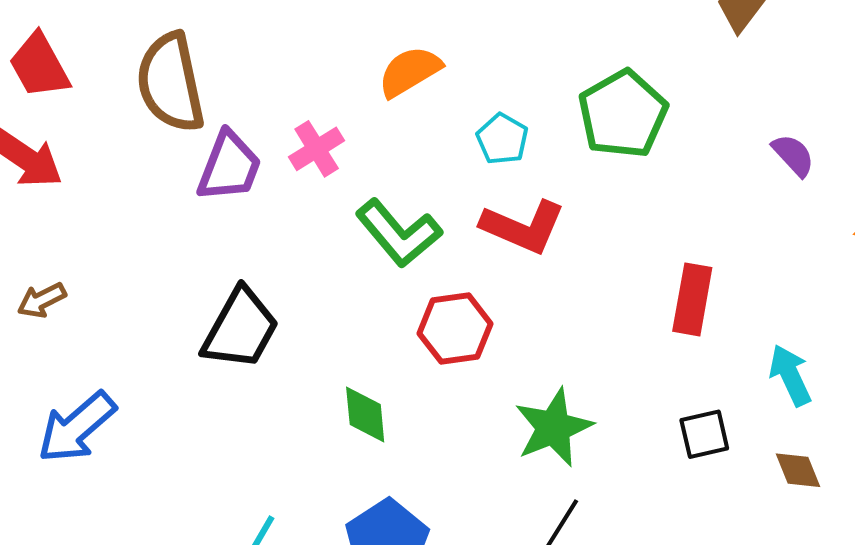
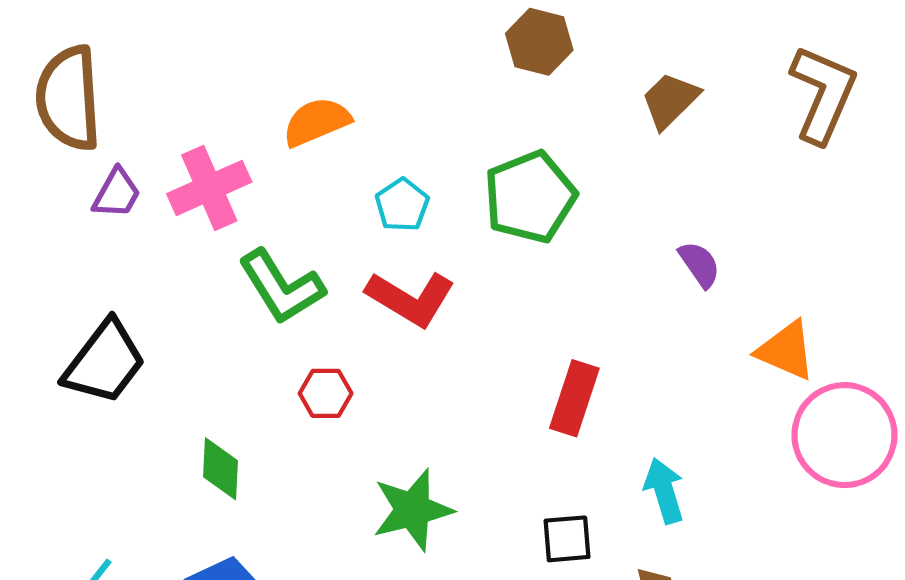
pink cross: (317, 149) -> (209, 188), size x1.4
purple trapezoid: (229, 167) -> (117, 193), size x0.7
red hexagon: (455, 329) -> (326, 393), size x0.7

